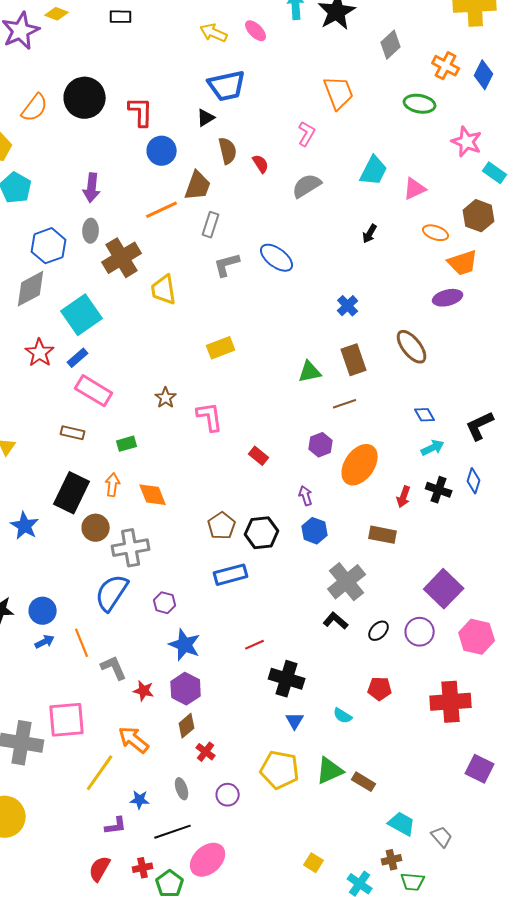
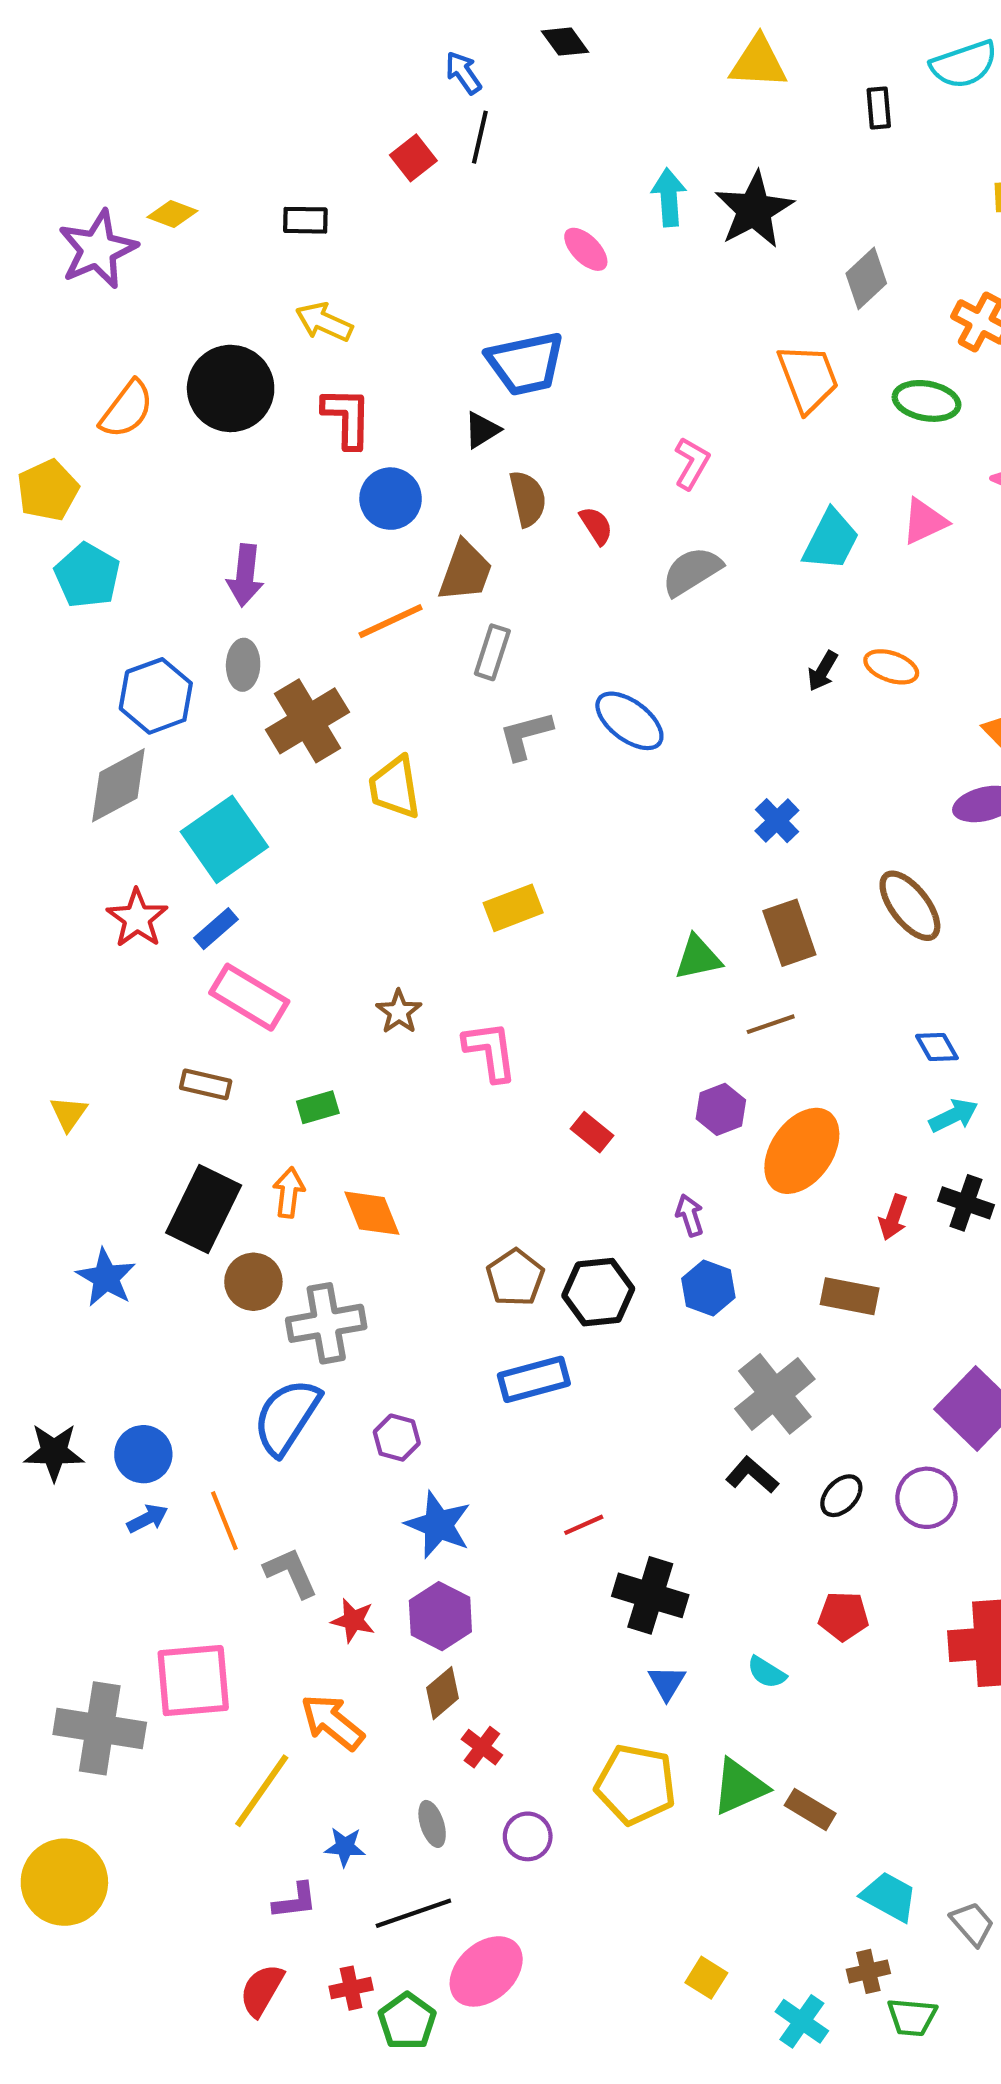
yellow arrow: (214, 33) -> (324, 322), moved
orange trapezoid: (339, 93) -> (808, 378), moved
pink triangle: (415, 189) -> (924, 521), moved
orange ellipse: (436, 233) -> (891, 667), moved

